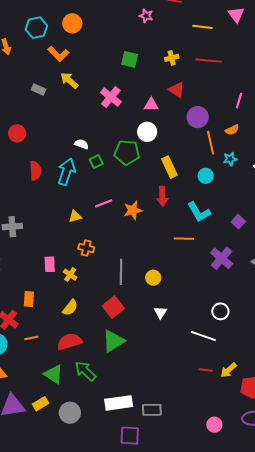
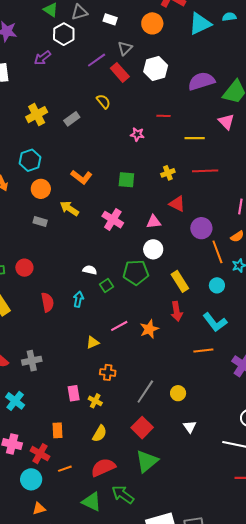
orange circle: (72, 23) -> (41, 189), moved
orange L-shape: (58, 54) -> (81, 177), moved
cyan arrow: (66, 172) -> (78, 299), size x0.6
gray line: (121, 272) -> (145, 392), turned 40

